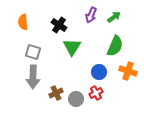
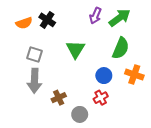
green arrow: (114, 17) -> (120, 18), size x1.5
orange semicircle: (23, 22) -> (24, 23), turned -105
black cross: (59, 25) -> (47, 20), moved
gray circle: (76, 99) -> (80, 114), moved

